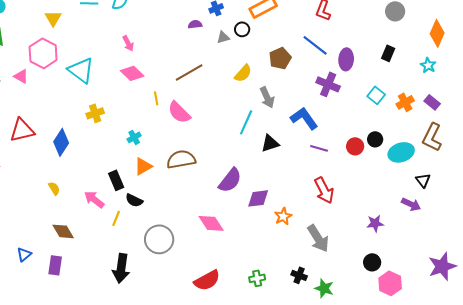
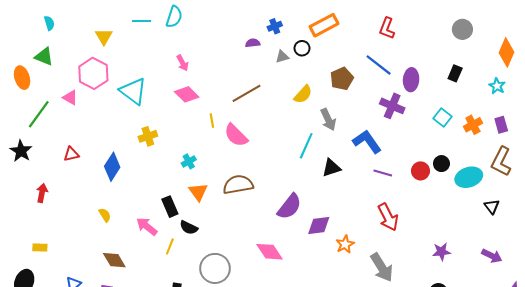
purple rectangle: (432, 102) -> (501, 125), turned 35
red triangle: (22, 130) -> (71, 154), size x0.6
orange triangle: (143, 166) -> (198, 192), turned -36
purple arrow: (411, 204) -> (492, 256), moved

